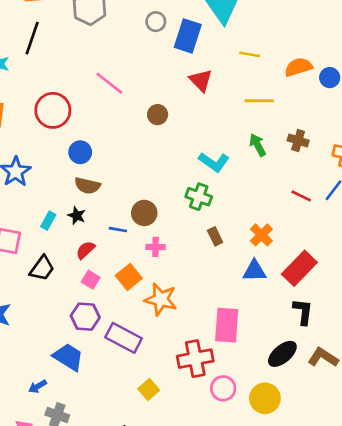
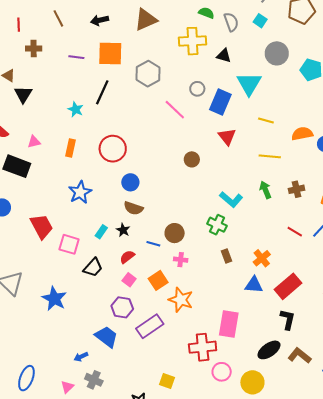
pink line: (109, 83) -> (175, 110), moved
brown cross: (298, 140) -> (296, 189), turned -35
purple rectangle: (124, 338) -> (150, 326), turned -68
yellow square: (149, 389) -> (167, 381), moved, turned -35

